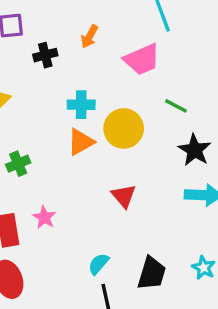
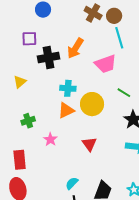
orange arrow: (89, 36) -> (75, 48), size x1.5
black cross: (45, 55) -> (49, 57), size x1.5
pink star: (44, 217) -> (50, 139), moved

